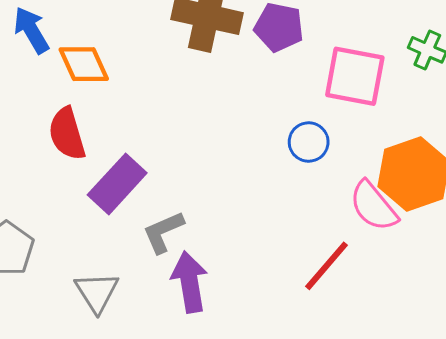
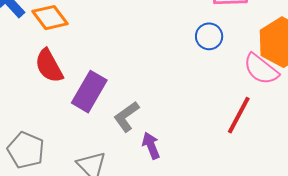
purple arrow: (190, 282) -> (151, 146), size x0.7

